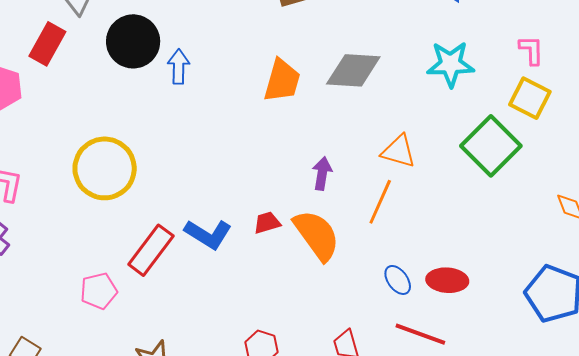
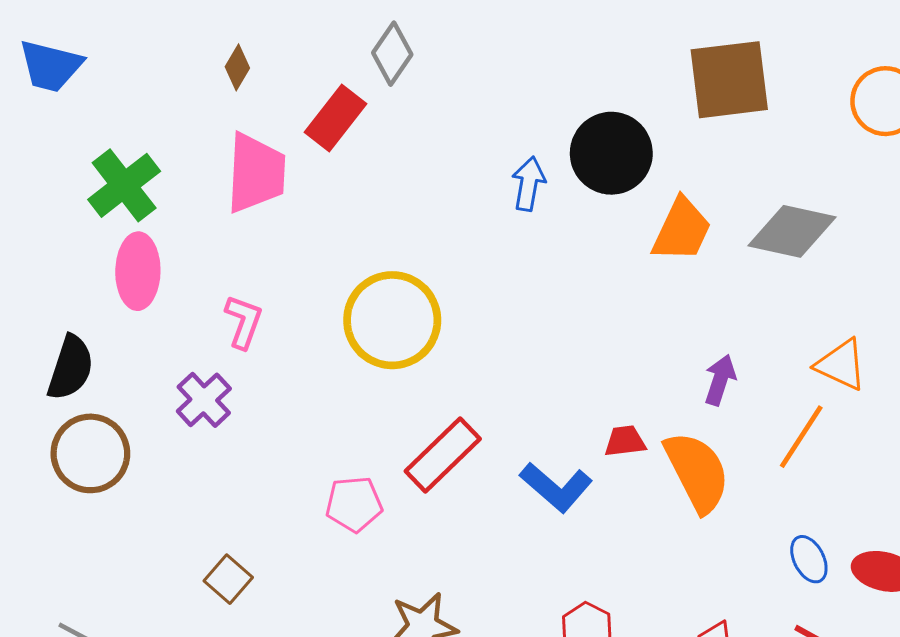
black circle: (133, 41) -> (611, 153), moved
blue L-shape: (208, 234) -> (556, 487), moved

